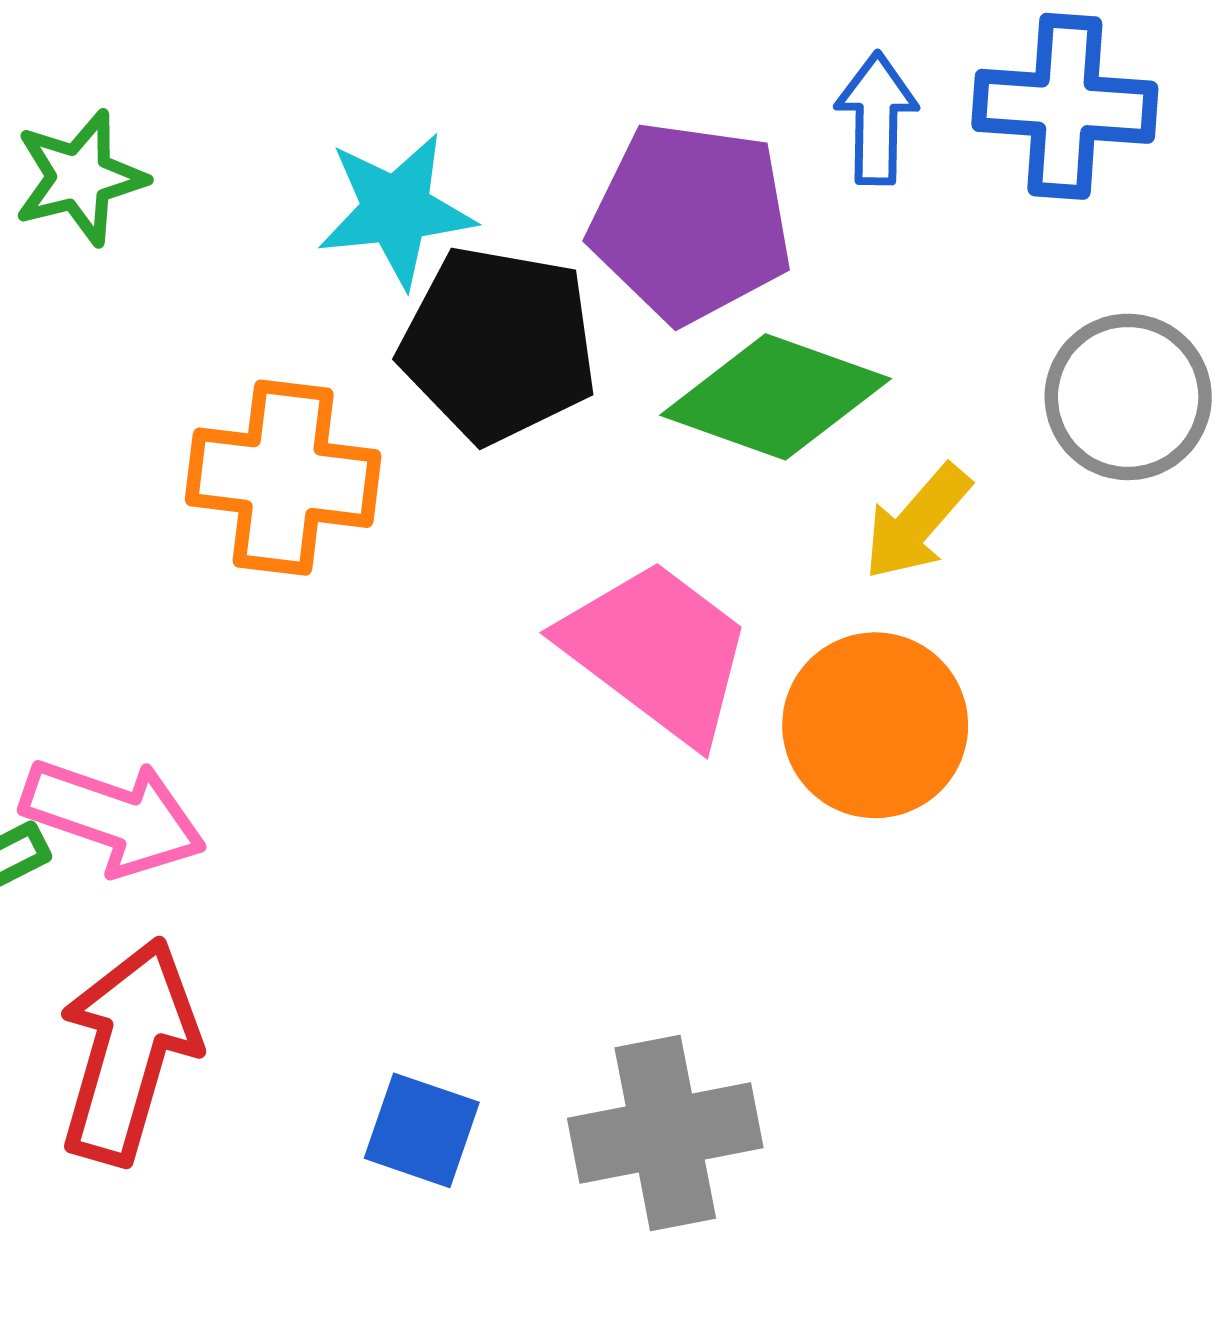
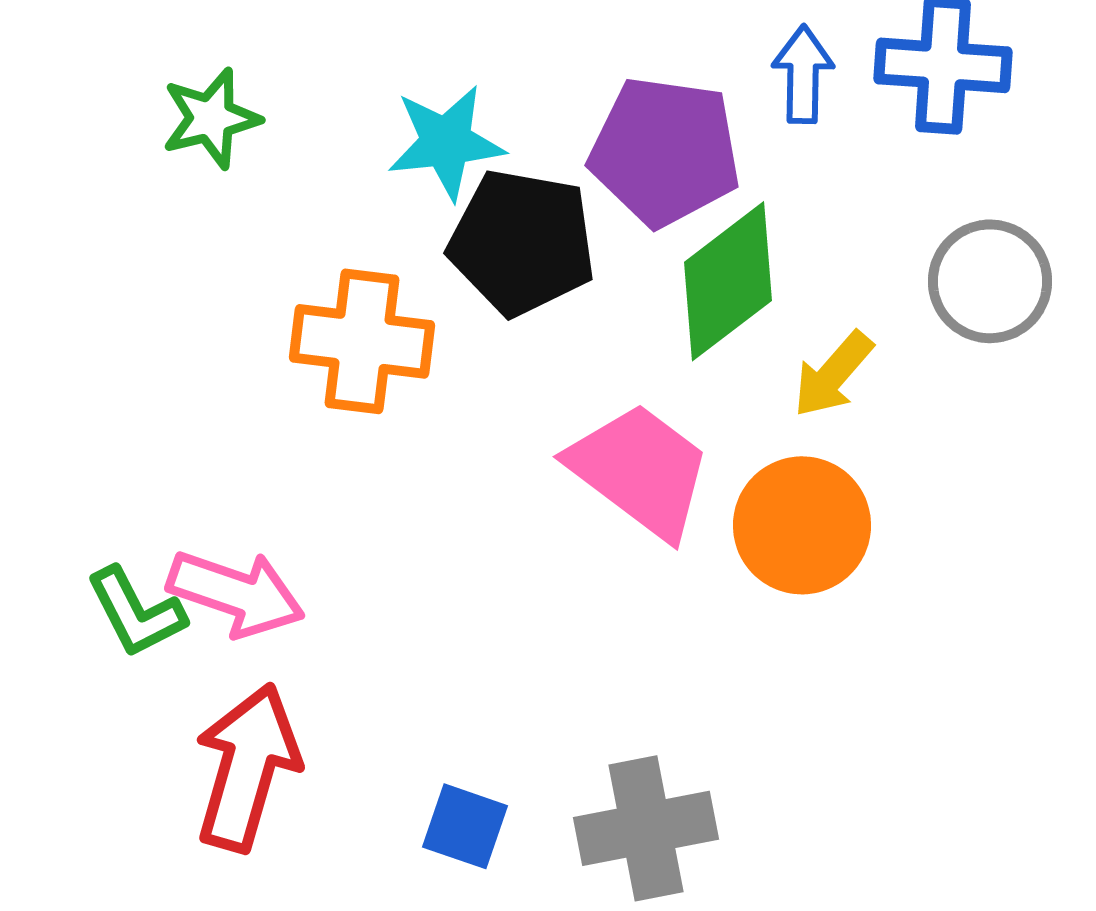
green diamond: (776, 397) -> (728, 281), turned -57

